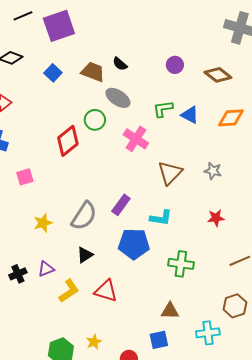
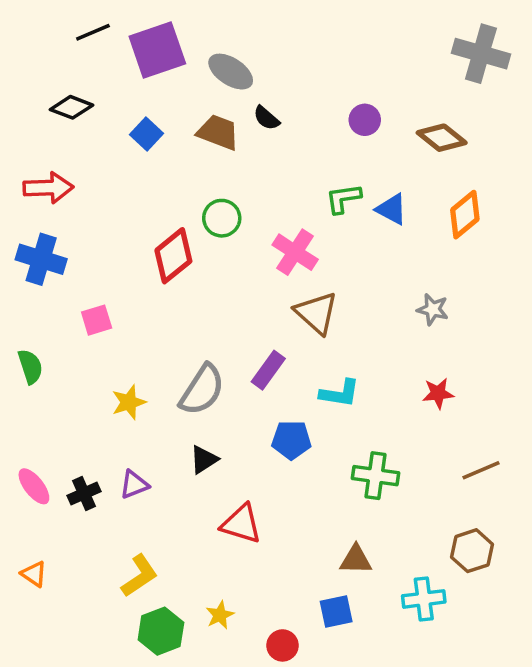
gray ellipse: (118, 98) -> (231, 72), moved
orange diamond: (231, 118) -> (465, 215), turned -36
brown triangle: (170, 173) -> (316, 313), moved, turned -32
blue pentagon: (134, 244) -> (291, 440), size x0.7
yellow L-shape: (69, 291) -> (139, 576), moved

